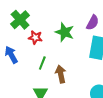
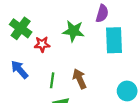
green line: (42, 63) -> (52, 80), moved

